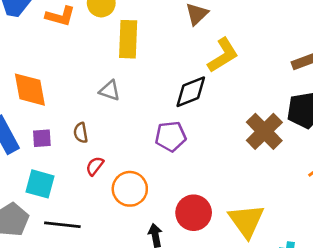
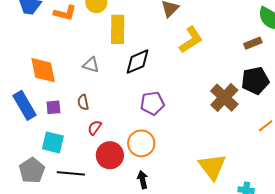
gray triangle: (110, 91) -> (91, 65), moved
black diamond: (191, 92) -> (137, 62), moved
orange circle: (130, 189) -> (141, 143), moved
red circle: (194, 213) -> (110, 155), moved

